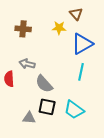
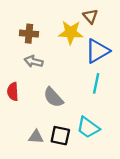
yellow star: (59, 28) -> (71, 32), size x1.5
gray arrow: (27, 64) -> (34, 61), moved
black square: (47, 107) -> (60, 136), moved

